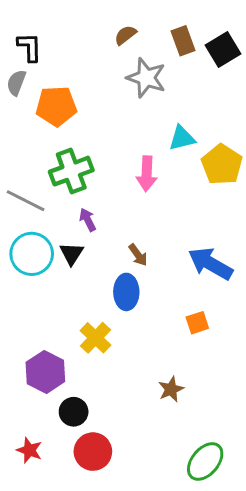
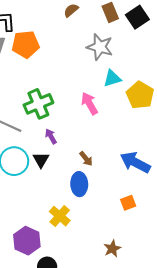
gray star: (146, 78) -> (100, 47), moved
orange pentagon: (56, 106) -> (26, 44), moved
pink arrow: (147, 174) -> (89, 104), turned 150

